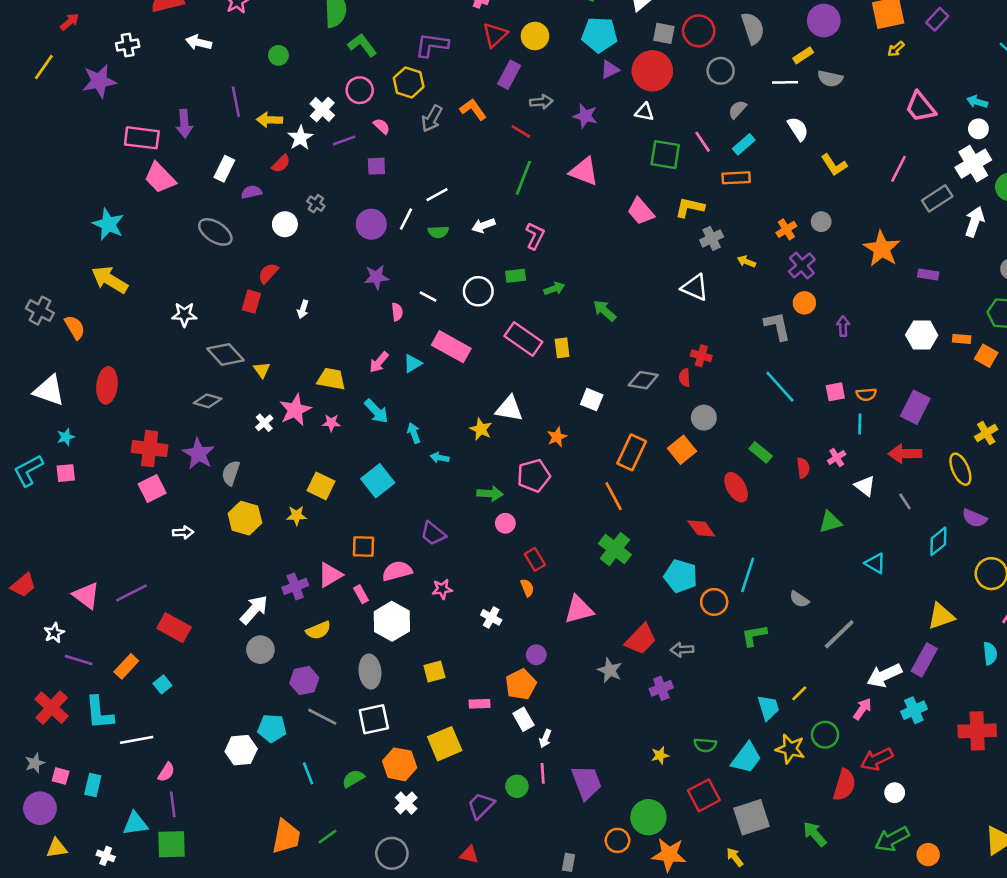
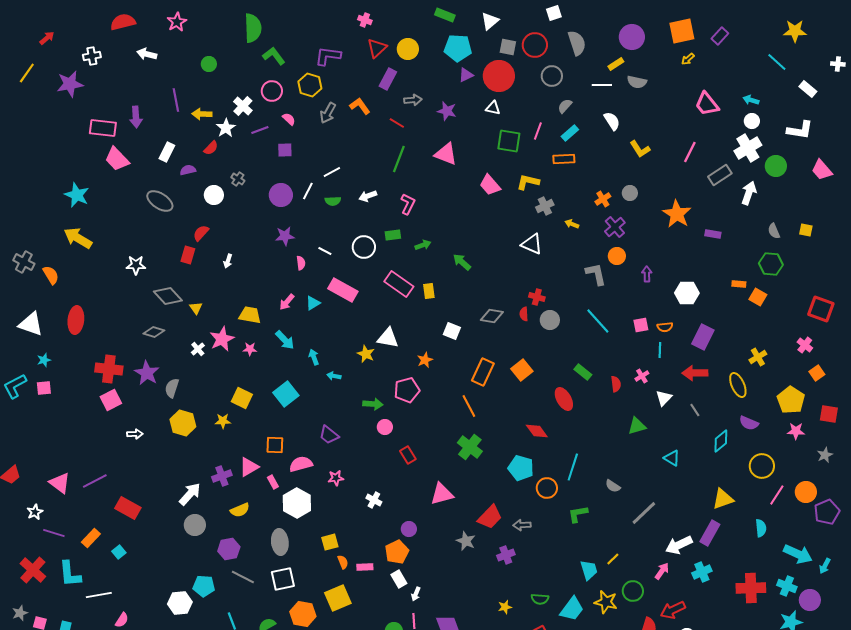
pink line: (703, 142) -> (538, 131), turned 54
white hexagon: (922, 335) -> (687, 293), moved
gray circle: (704, 418) -> (550, 320), moved
white triangle: (865, 486) -> (664, 398), turned 36
orange semicircle: (527, 588) -> (343, 562), moved

